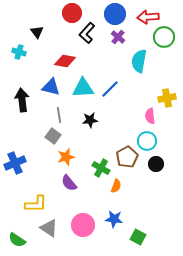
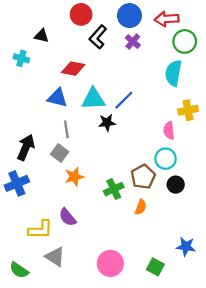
black triangle: (37, 32) -> (42, 36), turned -40
cyan semicircle: (139, 61) -> (173, 73), moved
black arrow: (22, 100) -> (26, 147), moved, turned 30
black star: (90, 120) -> (107, 123), moved
green cross: (101, 168) -> (114, 189), turned 36
purple semicircle: (69, 183) -> (68, 217), moved
orange semicircle: (116, 186) -> (141, 207), moved
blue star: (114, 219) -> (186, 247), moved
pink circle: (83, 225) -> (110, 263), moved

